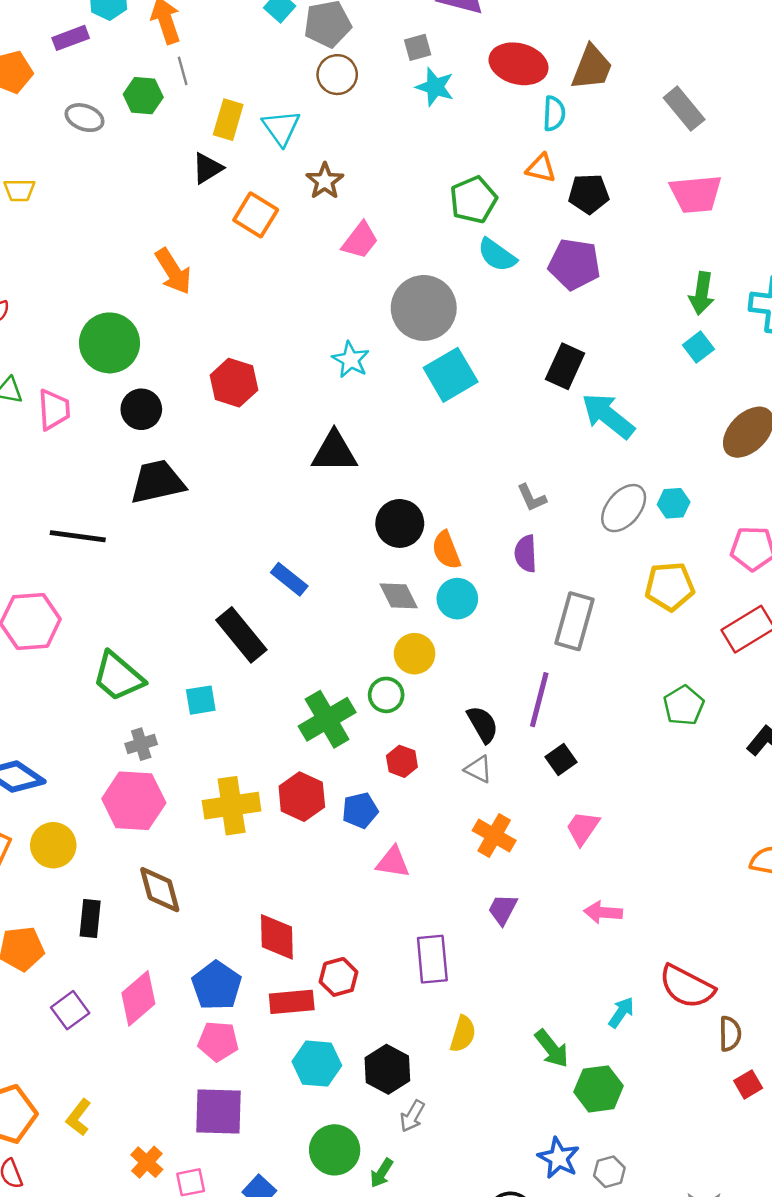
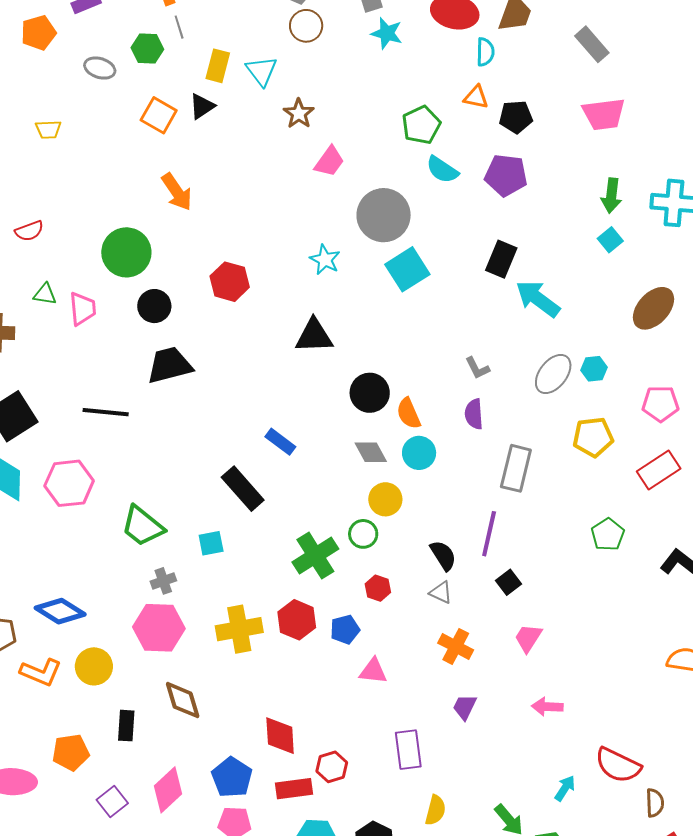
orange square: (256, 215) -> (159, 115), moved

